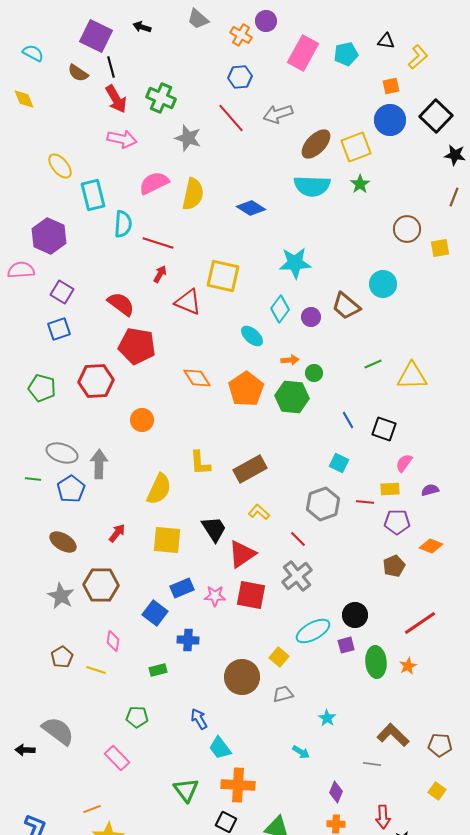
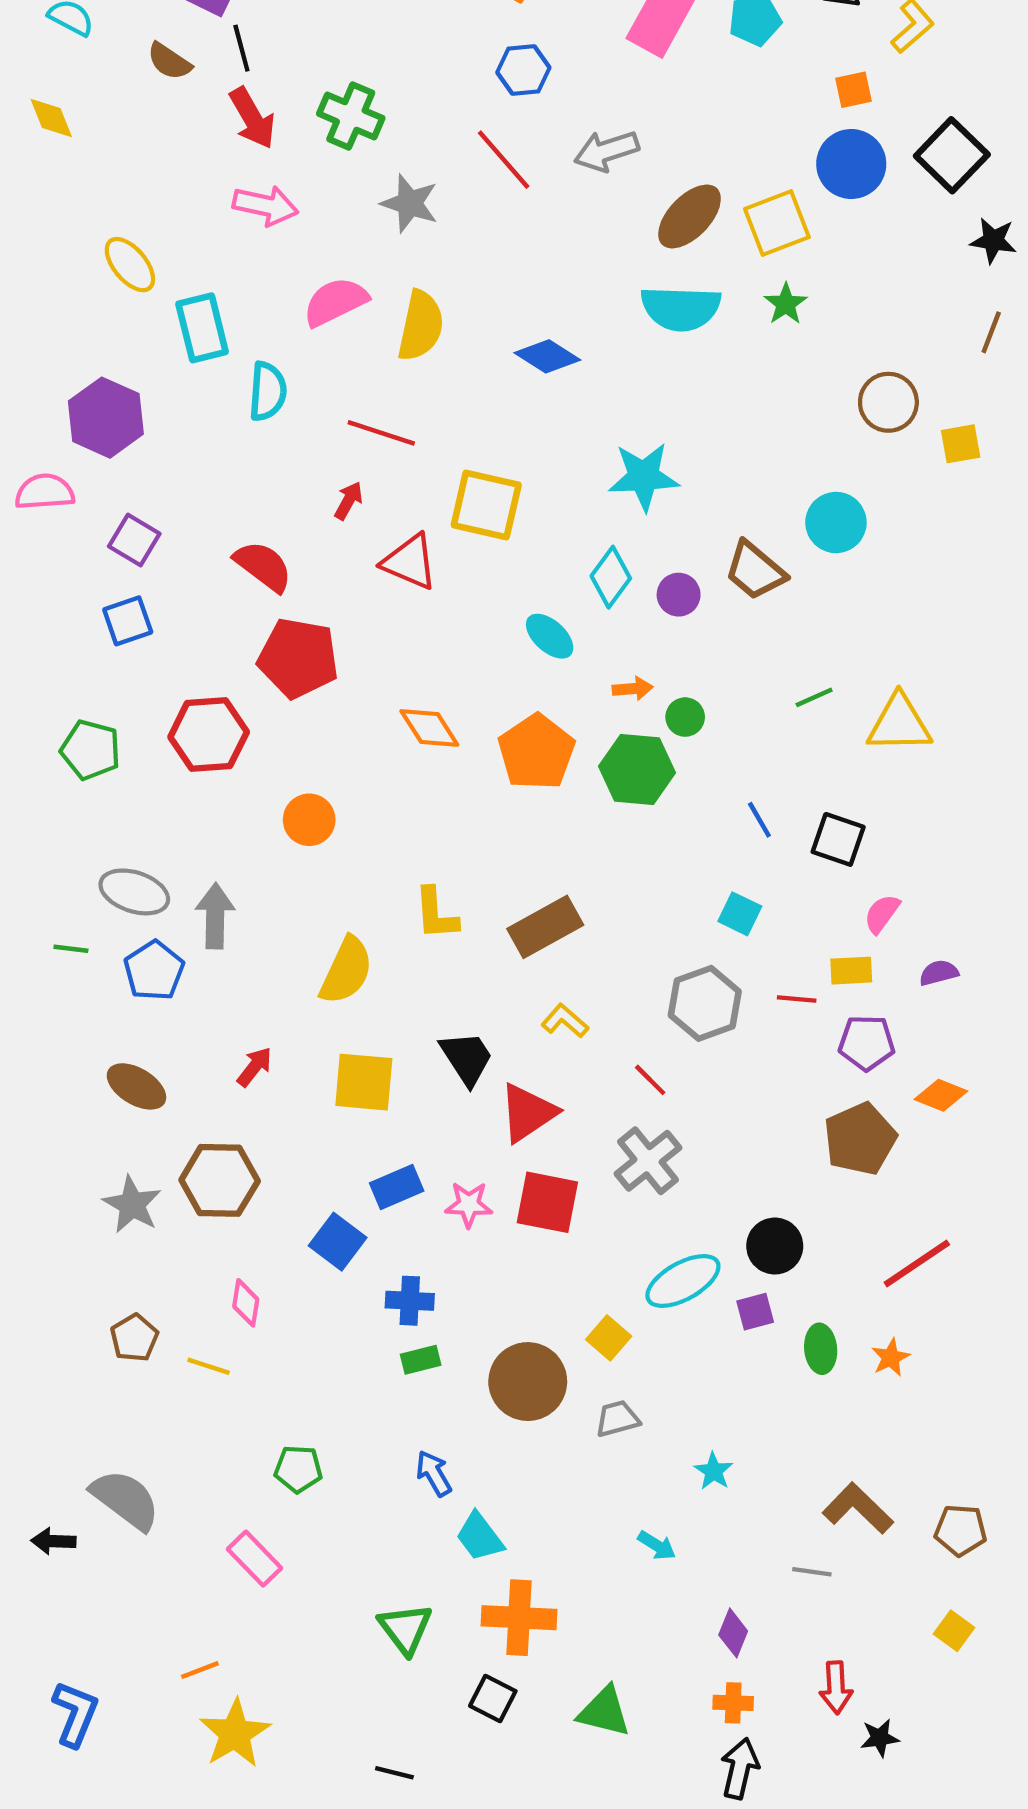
red line: (158, 243) -> (381, 433), moved
brown pentagon: (394, 566) -> (860, 1139), size x1.5
green ellipse: (376, 662) -> (821, 1349), size x0.7
green rectangle: (158, 670) -> (421, 1360), moved

